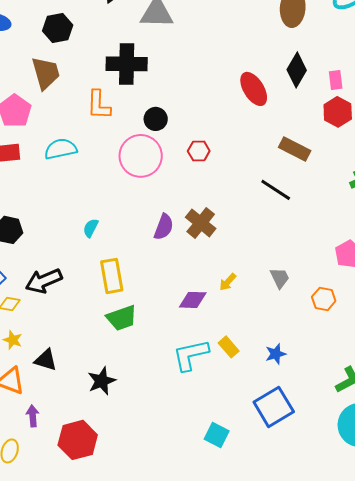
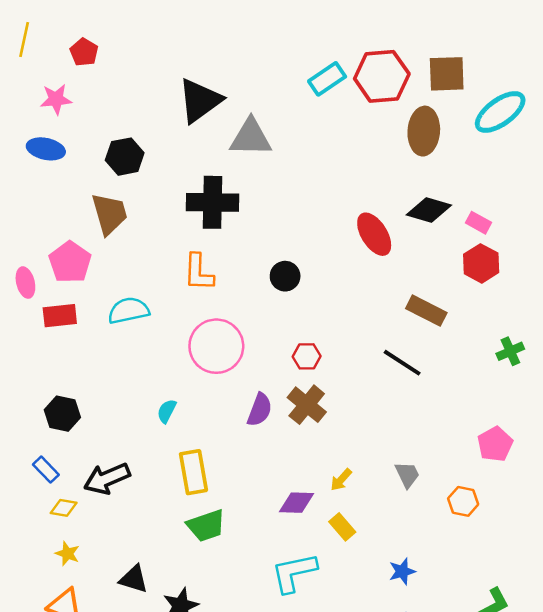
black diamond: (297, 70) -> (429, 210), turned 76
pink rectangle: (336, 80) -> (479, 223), turned -54
orange L-shape: (99, 105) -> (199, 272), moved
black circle: (156, 119) -> (285, 276), moved
red hexagon: (199, 151) -> (307, 356), moved
pink circle: (141, 156) -> (216, 346), moved
yellow rectangle: (229, 347) -> (342, 527), moved
black triangle: (46, 360) -> (134, 579), moved

